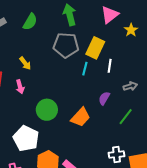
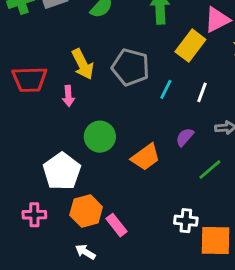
gray pentagon: (66, 45) -> (131, 67), moved
yellow rectangle: (95, 48) -> (190, 46), moved
yellow arrow: (25, 63) -> (83, 64), size x1.5

